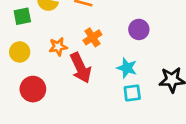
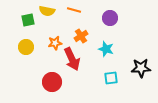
purple circle: (139, 29) -> (110, 18), moved
cyan star: (127, 68) -> (106, 49), moved
red circle: (33, 89) -> (52, 82), moved

